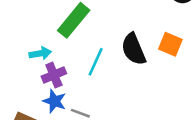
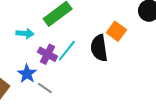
orange square: (170, 44) -> (116, 31), moved
purple cross: (54, 75) -> (48, 54), moved, turned 36

